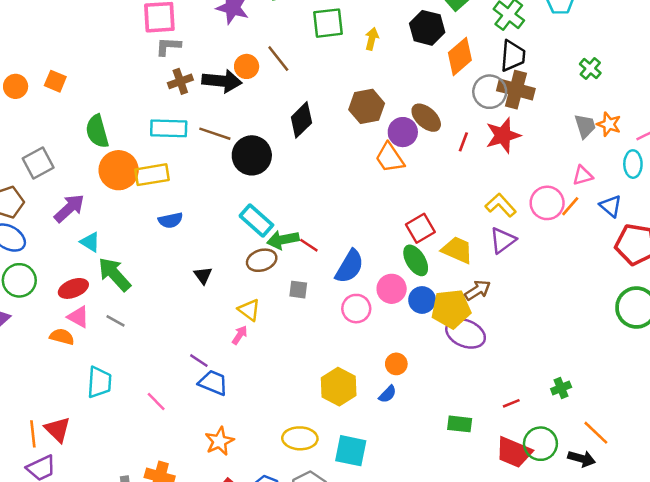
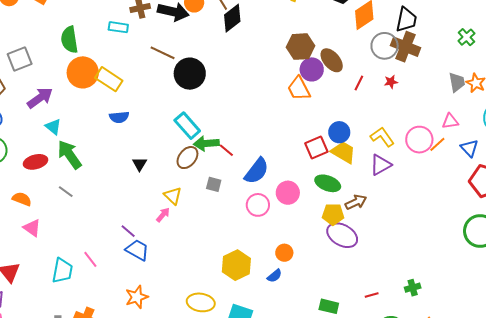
brown hexagon: (367, 106) -> (301, 47), moved
black diamond: (301, 120) -> (232, 18), moved
cyan rectangle: (169, 128) -> (118, 27), moved, size x0.7
red star: (503, 135) -> (391, 82), size x0.5
yellow rectangle: (152, 175) -> (109, 79), turned 36
yellow trapezoid: (457, 250) -> (343, 152), moved
brown ellipse: (262, 260) -> (187, 158), turned -40
green ellipse: (416, 260) -> (328, 183), moved, turned -45
blue circle: (422, 300) -> (339, 132), moved
yellow pentagon: (451, 309) -> (333, 214), size x0.7
pink triangle: (78, 317) -> (32, 228), moved
cyan trapezoid: (99, 382) -> (62, 271), moved

